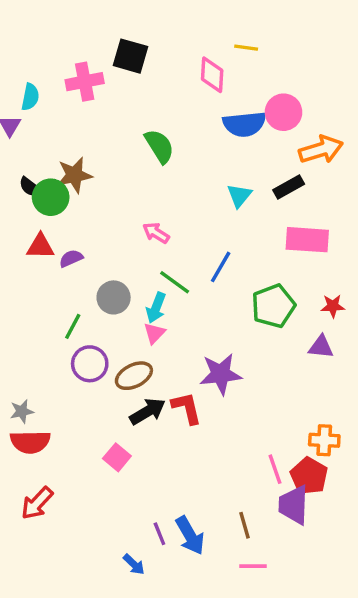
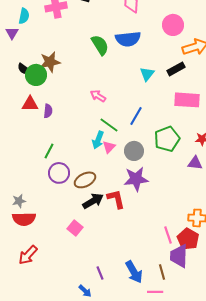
blue semicircle: (244, 124) -> (128, 39), moved
purple semicircle: (71, 258) -> (48, 111), turned 120
gray circle: (114, 297) -> (134, 151), moved
pink triangle: (154, 333) -> (109, 147), moved
brown line: (244, 525) -> (162, 272), moved
blue arrow: (190, 535) -> (134, 272), moved

